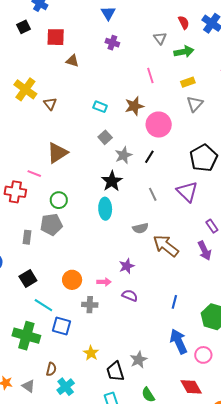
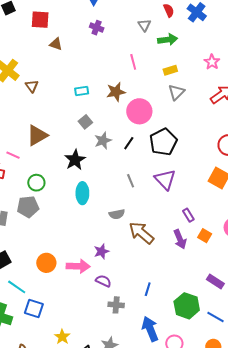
cyan rectangle: (100, 107) -> (82, 91), turned -32
black pentagon: (204, 158) -> (163, 142), moved
black star: (112, 181) -> (75, 160), moved
pink arrow: (104, 282) -> (78, 266), size x1.6
gray cross: (90, 305) -> (116, 305), moved

